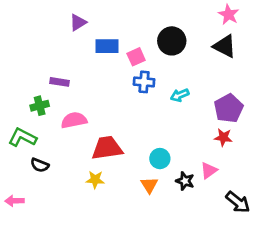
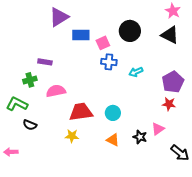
purple triangle: (78, 22) -> (59, 17), size x1.5
cyan circle: (160, 159) -> (113, 113), moved
orange triangle: (149, 185) -> (113, 140), turned -32

